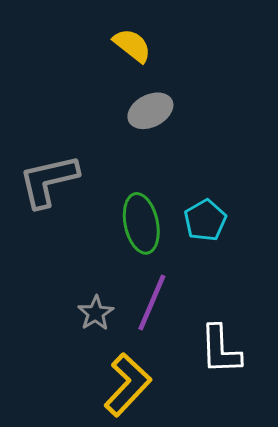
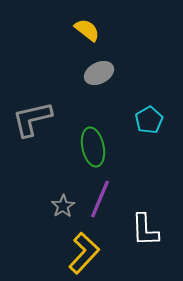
cyan pentagon: (205, 220) -> (149, 120), moved

